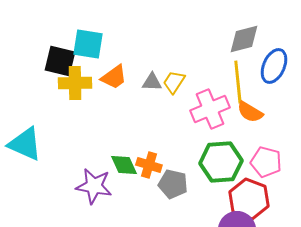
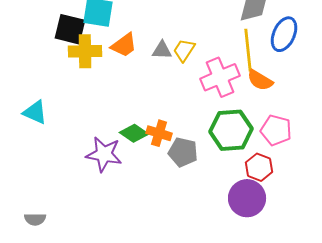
cyan triangle: (25, 144) -> (35, 112), size x0.7
green diamond: (124, 165) -> (134, 133), turned -32
red hexagon: (249, 199) -> (259, 167), size x0.7

